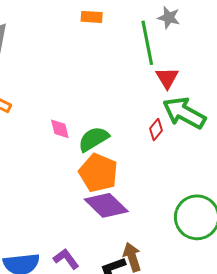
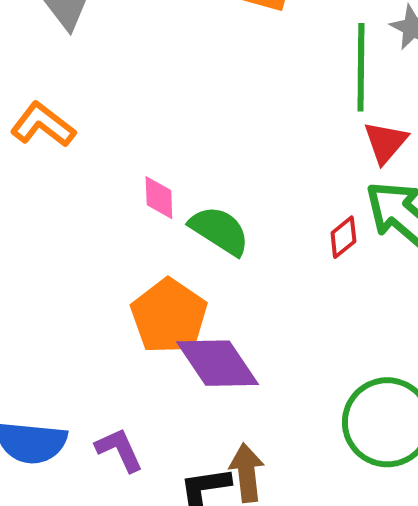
green semicircle: (93, 139) -> (219, 231), turned 52
orange pentagon: (98, 173) -> (169, 316), moved

